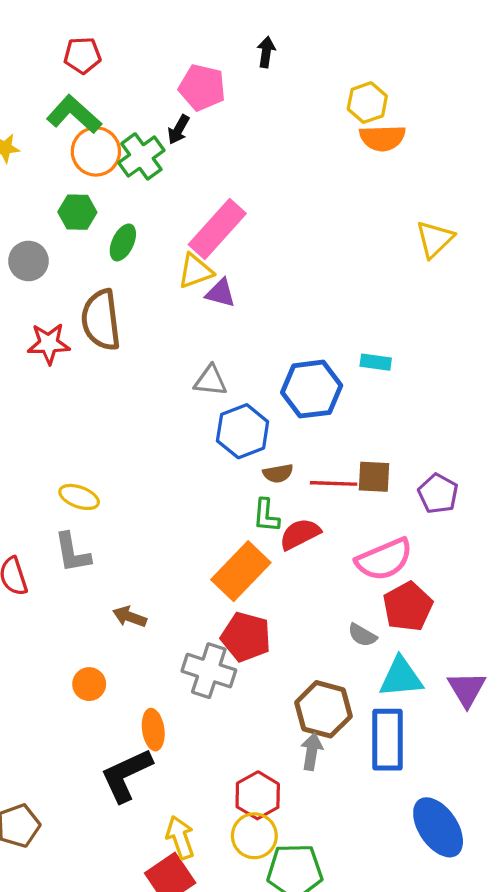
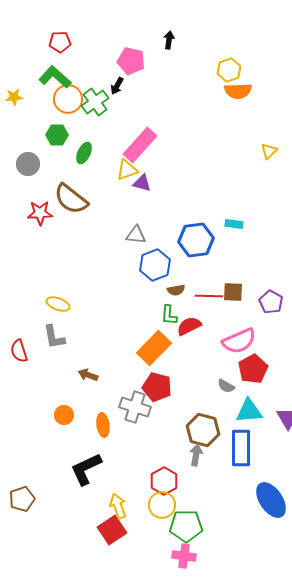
yellow triangle: (435, 239) -> (269, 151), size x0.7
brown semicircle: (101, 320) -> (71, 199), turned -45
orange ellipse: (153, 730) -> (103, 425), moved

